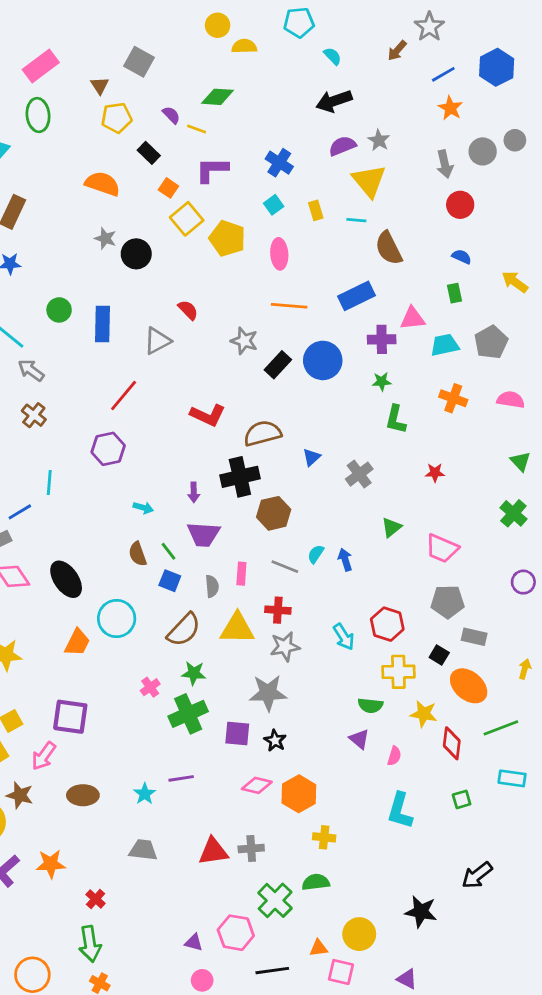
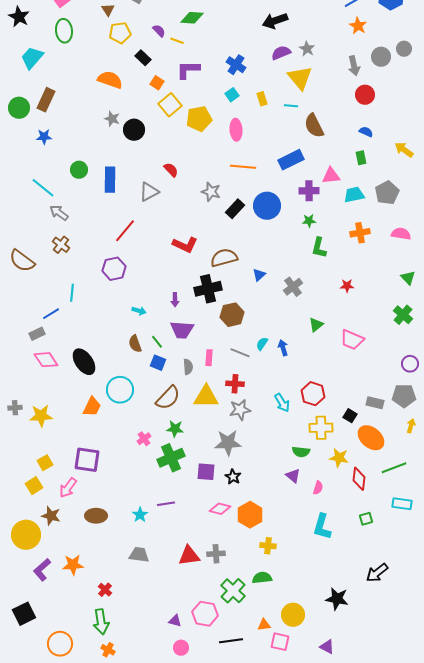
yellow pentagon: (227, 238) -> (199, 119), turned -30
orange cross: (453, 398) -> (360, 233), turned -30
gray pentagon: (448, 602) -> (404, 396), moved

